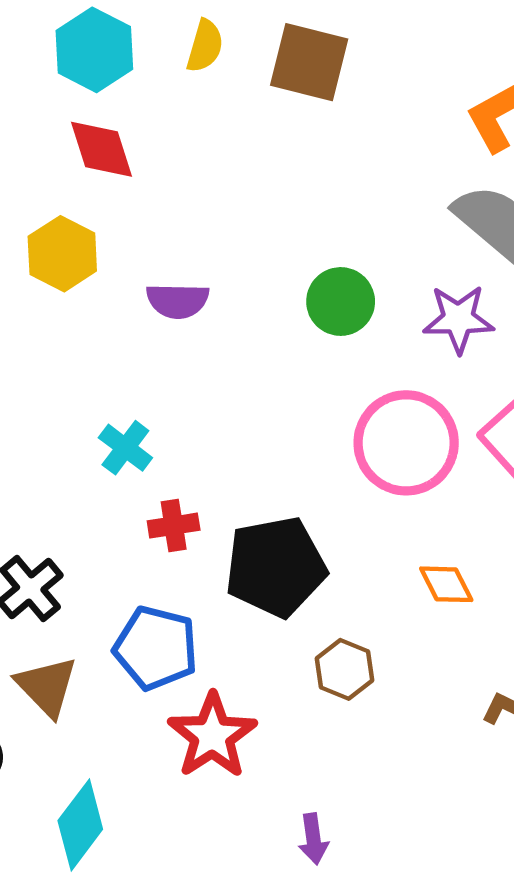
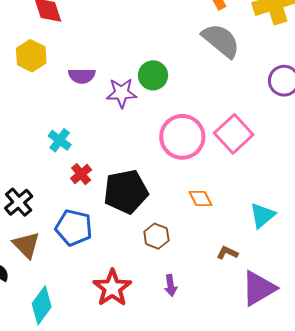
purple star: (458, 319) -> (122, 93), moved
red cross: (174, 526) -> (81, 174), turned -30
red star: (212, 736) -> (112, 288), moved
purple arrow: (313, 839) -> (171, 285), moved

